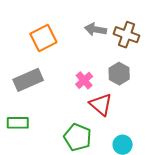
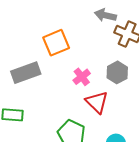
gray arrow: (96, 29) -> (105, 15), moved
orange square: (43, 38) -> (56, 43), moved

